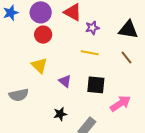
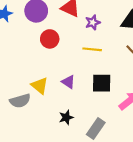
red circle: (43, 35) -> (50, 39), moved
yellow triangle: (39, 65) -> (40, 86), moved

